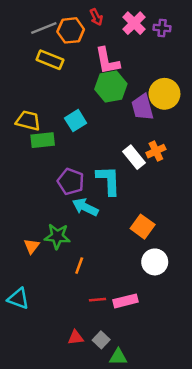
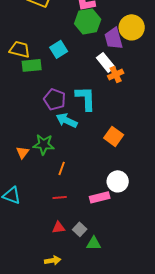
orange cross: (156, 151) -> (116, 74), moved
white rectangle: (134, 157) -> (106, 62), moved
white circle: (155, 262) -> (118, 181), moved
red line: (97, 300) -> (60, 197), moved

